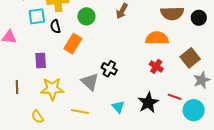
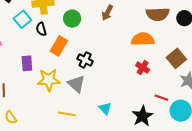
cyan square: (37, 16) -> (22, 19), turned -30
black cross: (109, 69) -> (85, 60), moved
yellow star: (52, 89) -> (49, 80), moved
black star: (148, 103) -> (142, 116), moved
yellow semicircle: (37, 117) -> (11, 118), moved

